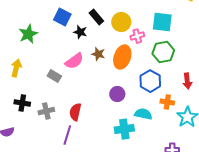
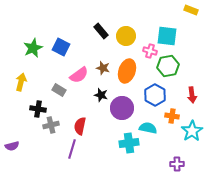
blue square: (62, 17) -> (61, 47), moved
black star: (80, 32) -> (101, 95), moved
pink cross: (137, 36) -> (150, 51), moved, turned 32
purple circle: (117, 94) -> (122, 108), size x1.5
black cross: (22, 103) -> (38, 109), moved

